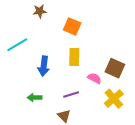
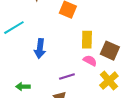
yellow rectangle: (74, 57) -> (87, 40), moved
green arrow: (35, 98) -> (23, 87), moved

